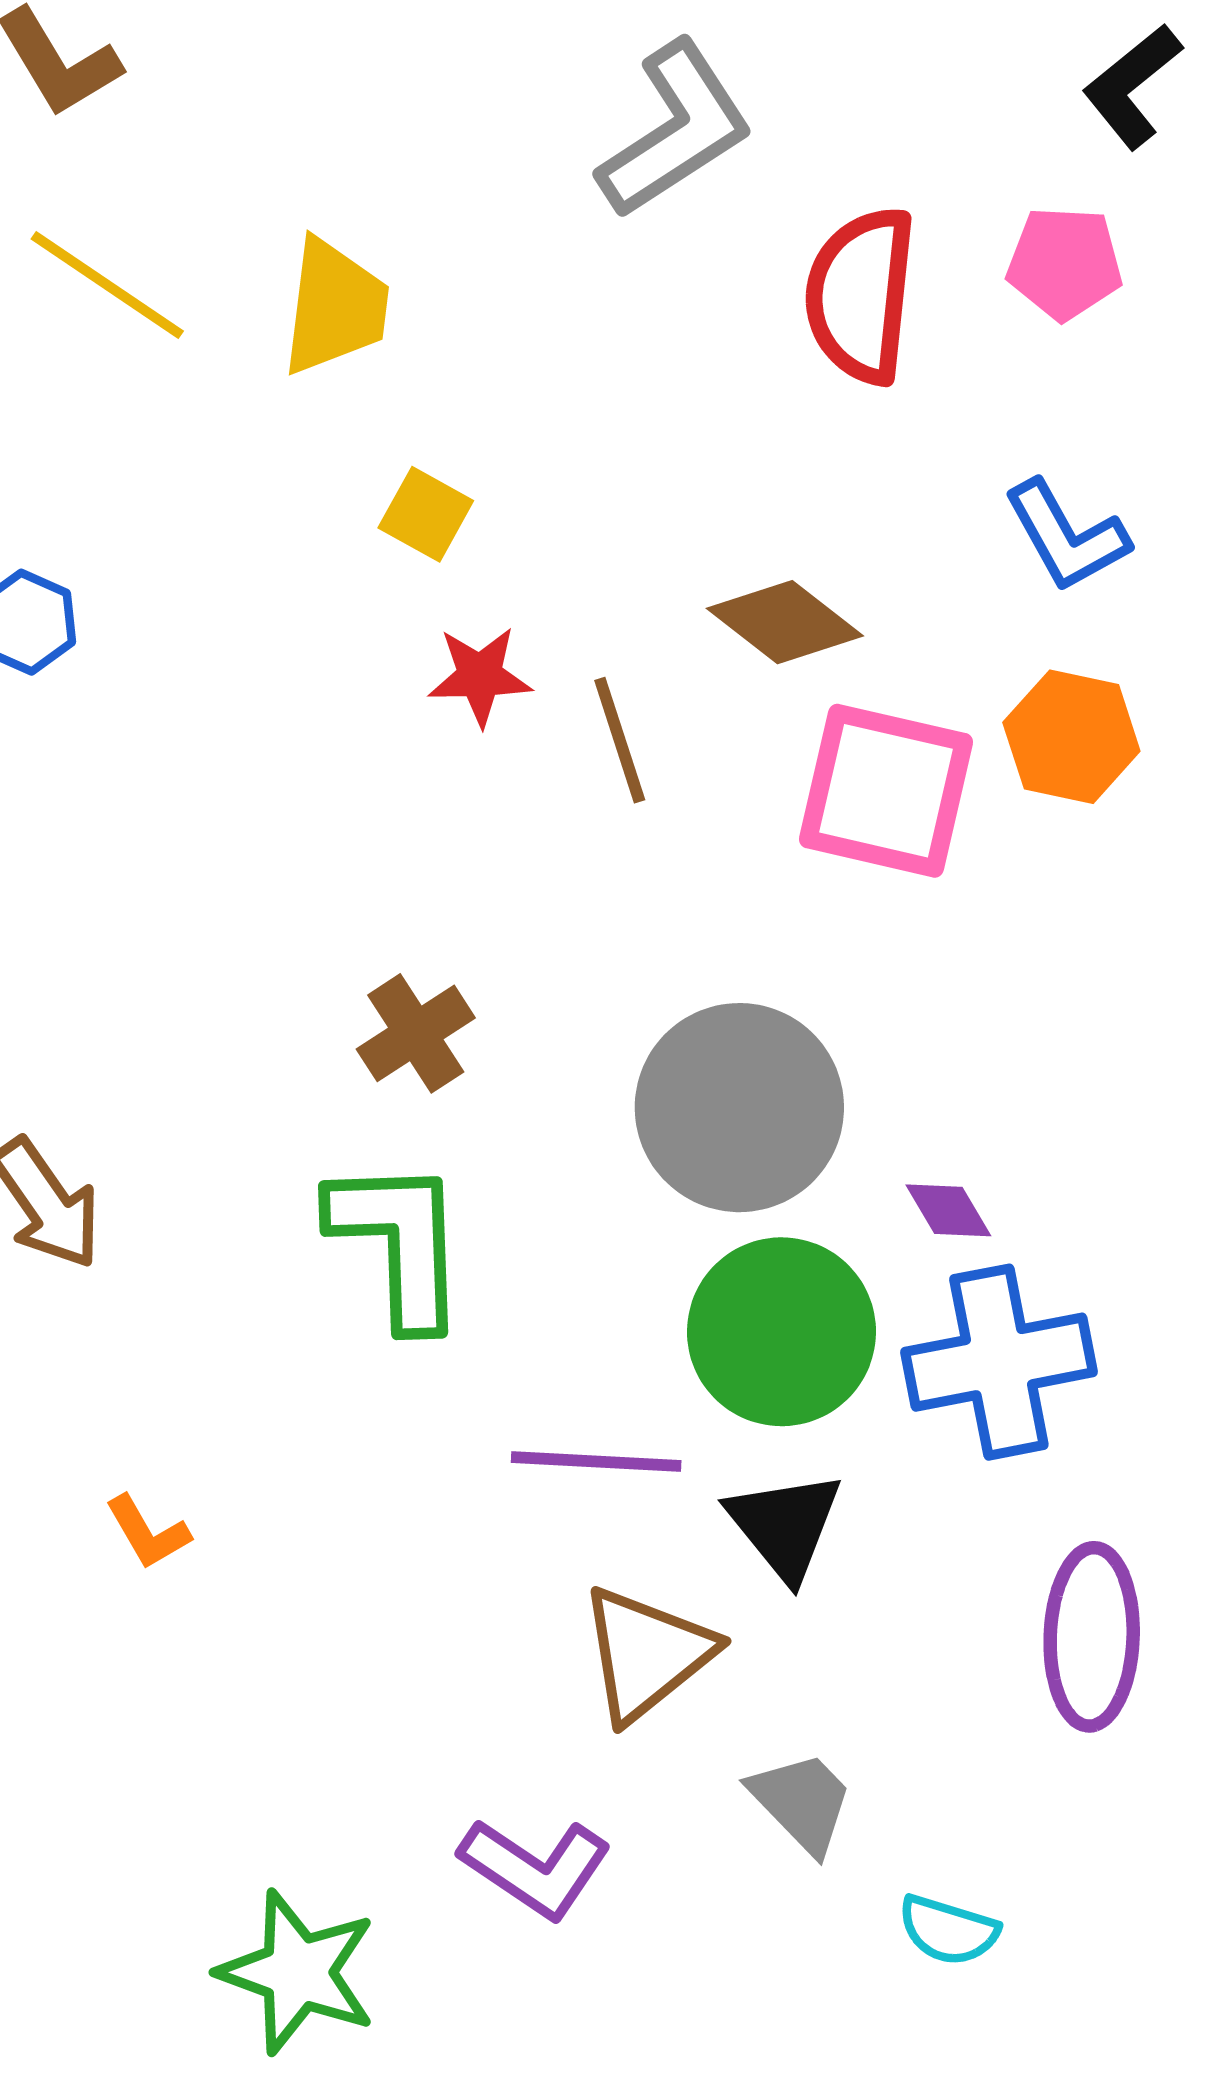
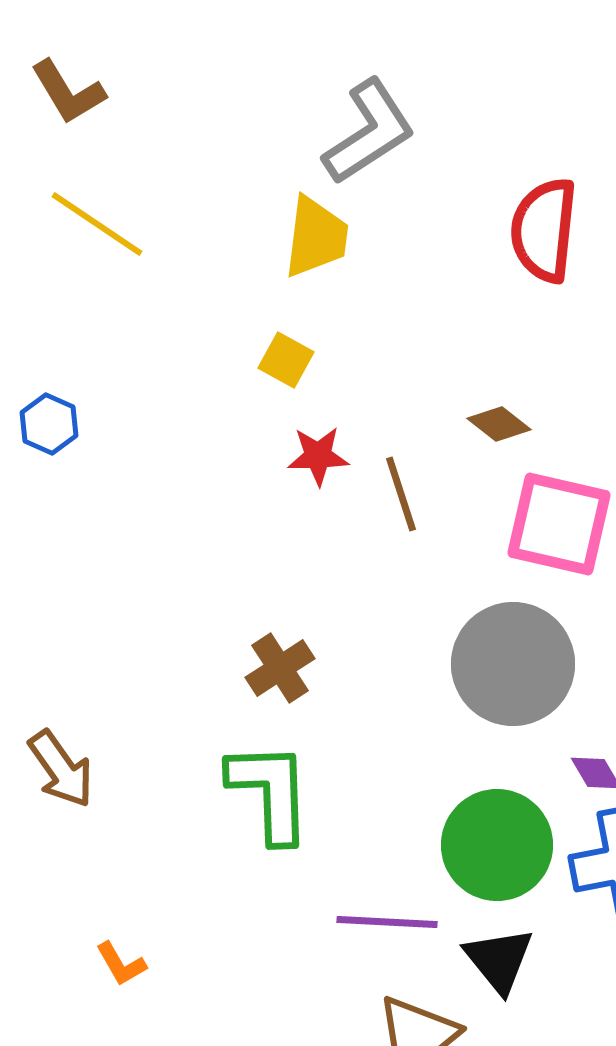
gray L-shape: (675, 130) -> (369, 132), moved
yellow trapezoid: (335, 307) -> (316, 237), moved
brown diamond: (785, 622) -> (499, 424), size x0.7
gray circle: (739, 1108) -> (513, 664), moved

